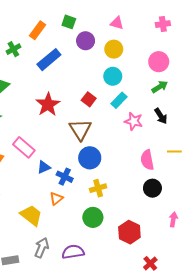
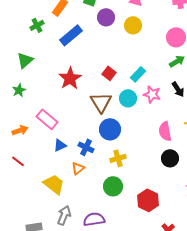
cyan circle: (113, 76) -> (128, 98), moved
blue triangle: (44, 167) -> (60, 145), moved

